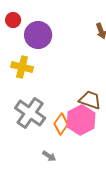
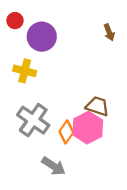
gray arrow: (49, 156) -> (54, 166), size x1.6

